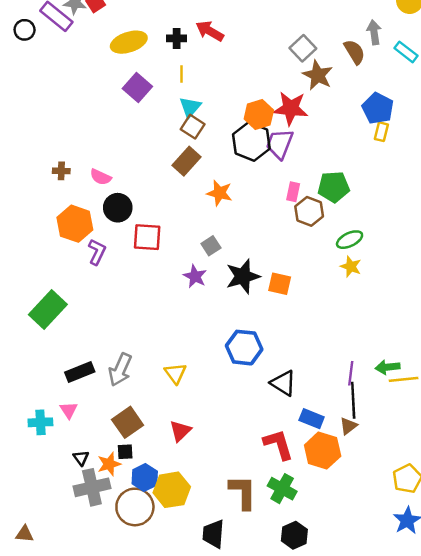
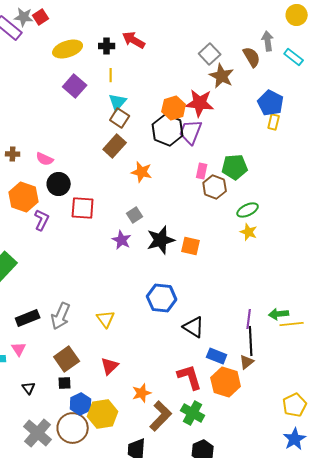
orange star: (109, 464) -> (142, 393), moved
gray cross: (92, 487) -> (38, 433), moved, turned -36
brown L-shape: (243, 492) -> (161, 416), turned 44

